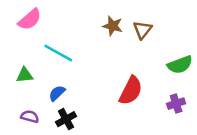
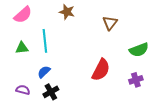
brown star: (113, 26) -> (67, 12), moved
cyan line: (58, 53) -> (45, 41), turned 55
green triangle: (25, 75) -> (22, 48), moved

